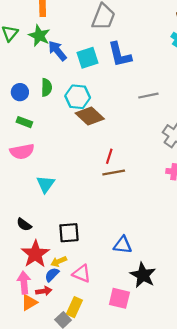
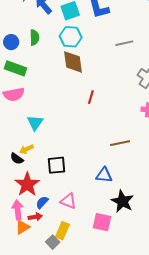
cyan hexagon: (78, 97) -> (71, 37), moved
brown diamond: (90, 116) -> (73, 62), turned 40
green rectangle: (24, 122) -> (15, 68), size x1.5
brown line: (114, 173) -> (120, 143), moved
yellow arrow: (59, 261) -> (26, 149), moved

